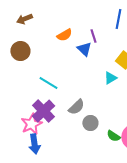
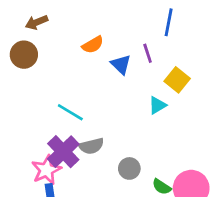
purple line: (93, 36) -> (148, 53), moved
brown circle: (20, 51) -> (24, 55), moved
gray semicircle: (76, 107) -> (91, 146), moved, turned 30

